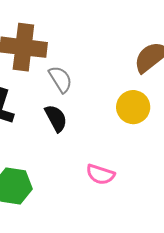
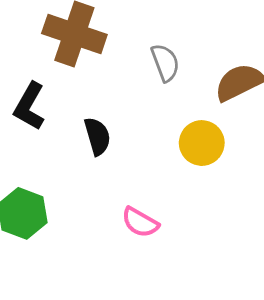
gray semicircle: (60, 79) -> (165, 63), moved

